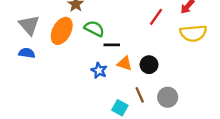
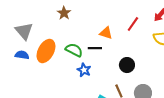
green semicircle: (94, 29) -> (74, 50), moved
orange ellipse: (62, 31) -> (46, 51), moved
orange triangle: (125, 63) -> (106, 33), moved

